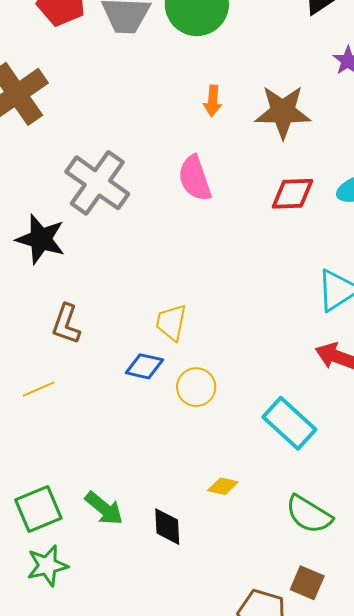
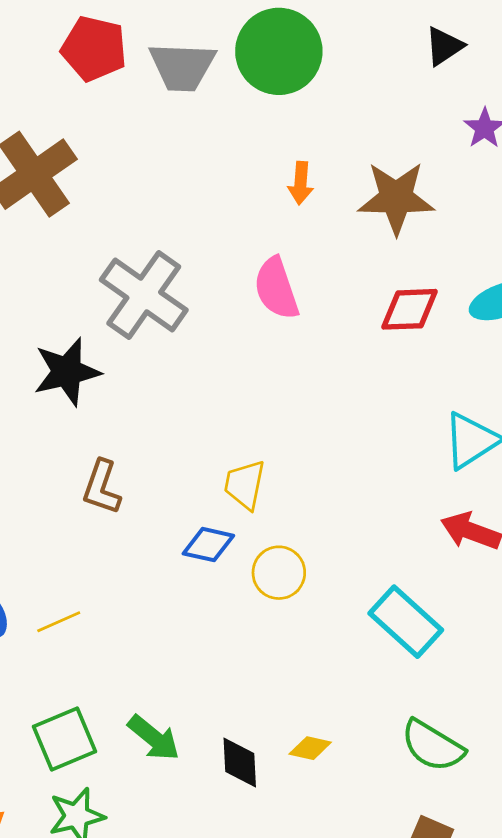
black star: (41, 239) -> (67, 372), turned -30
yellow line: (39, 389) -> (59, 622), moved
yellow diamond: (223, 486) -> (310, 748), moved

